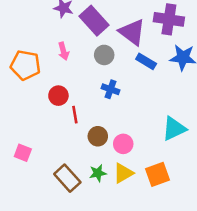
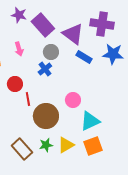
blue cross: (111, 89) -> (45, 69), moved, turned 32
cyan triangle: (174, 129) -> (90, 121), moved
brown circle: (98, 136) -> (46, 116), size x1.6
pink circle: (123, 144) -> (73, 100), moved

